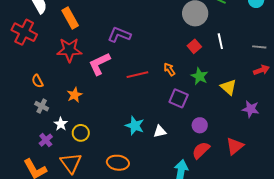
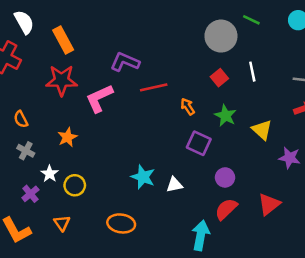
red line: (137, 75) -> (154, 87), moved
orange triangle: (71, 163) -> (62, 223), size x0.6

